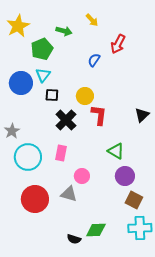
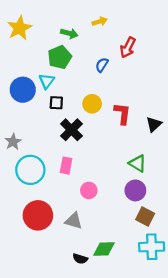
yellow arrow: (92, 20) -> (100, 21), turned -64
green pentagon: (42, 49) -> (60, 57), moved
red L-shape: (99, 115) -> (122, 114), moved
green triangle: (116, 151) -> (138, 163), moved
gray triangle: (69, 194) -> (74, 221), moved

